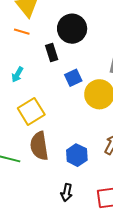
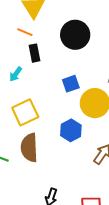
black rectangle: (52, 52) -> (34, 53), moved
blue hexagon: (77, 155) -> (71, 130), moved

